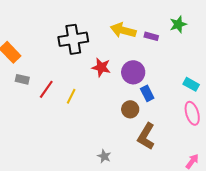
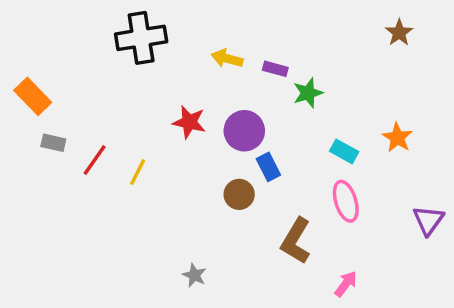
green star: (178, 24) -> (308, 93), moved
yellow arrow: (123, 30) -> (227, 58), size x0.7
black cross: (73, 39) -> (141, 38), moved
brown L-shape: (146, 136) -> (296, 241), moved

